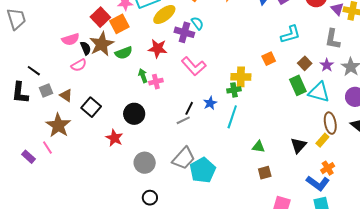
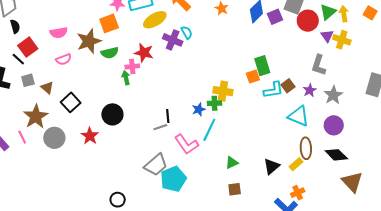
red square: (100, 17) -> (28, 47), moved
cyan L-shape: (290, 34) -> (273, 90), moved
black semicircle: (86, 48) -> (15, 26), moved
pink L-shape: (194, 66) -> (187, 144), moved
pink cross: (156, 82) -> (132, 66), moved
green rectangle: (298, 85) -> (262, 66), moved
blue star: (210, 103) -> (199, 109), moved
black line: (189, 108) -> (168, 116), turned -40
green triangle: (258, 147) -> (232, 163), turned -40
gray circle: (145, 163) -> (54, 138), moved

